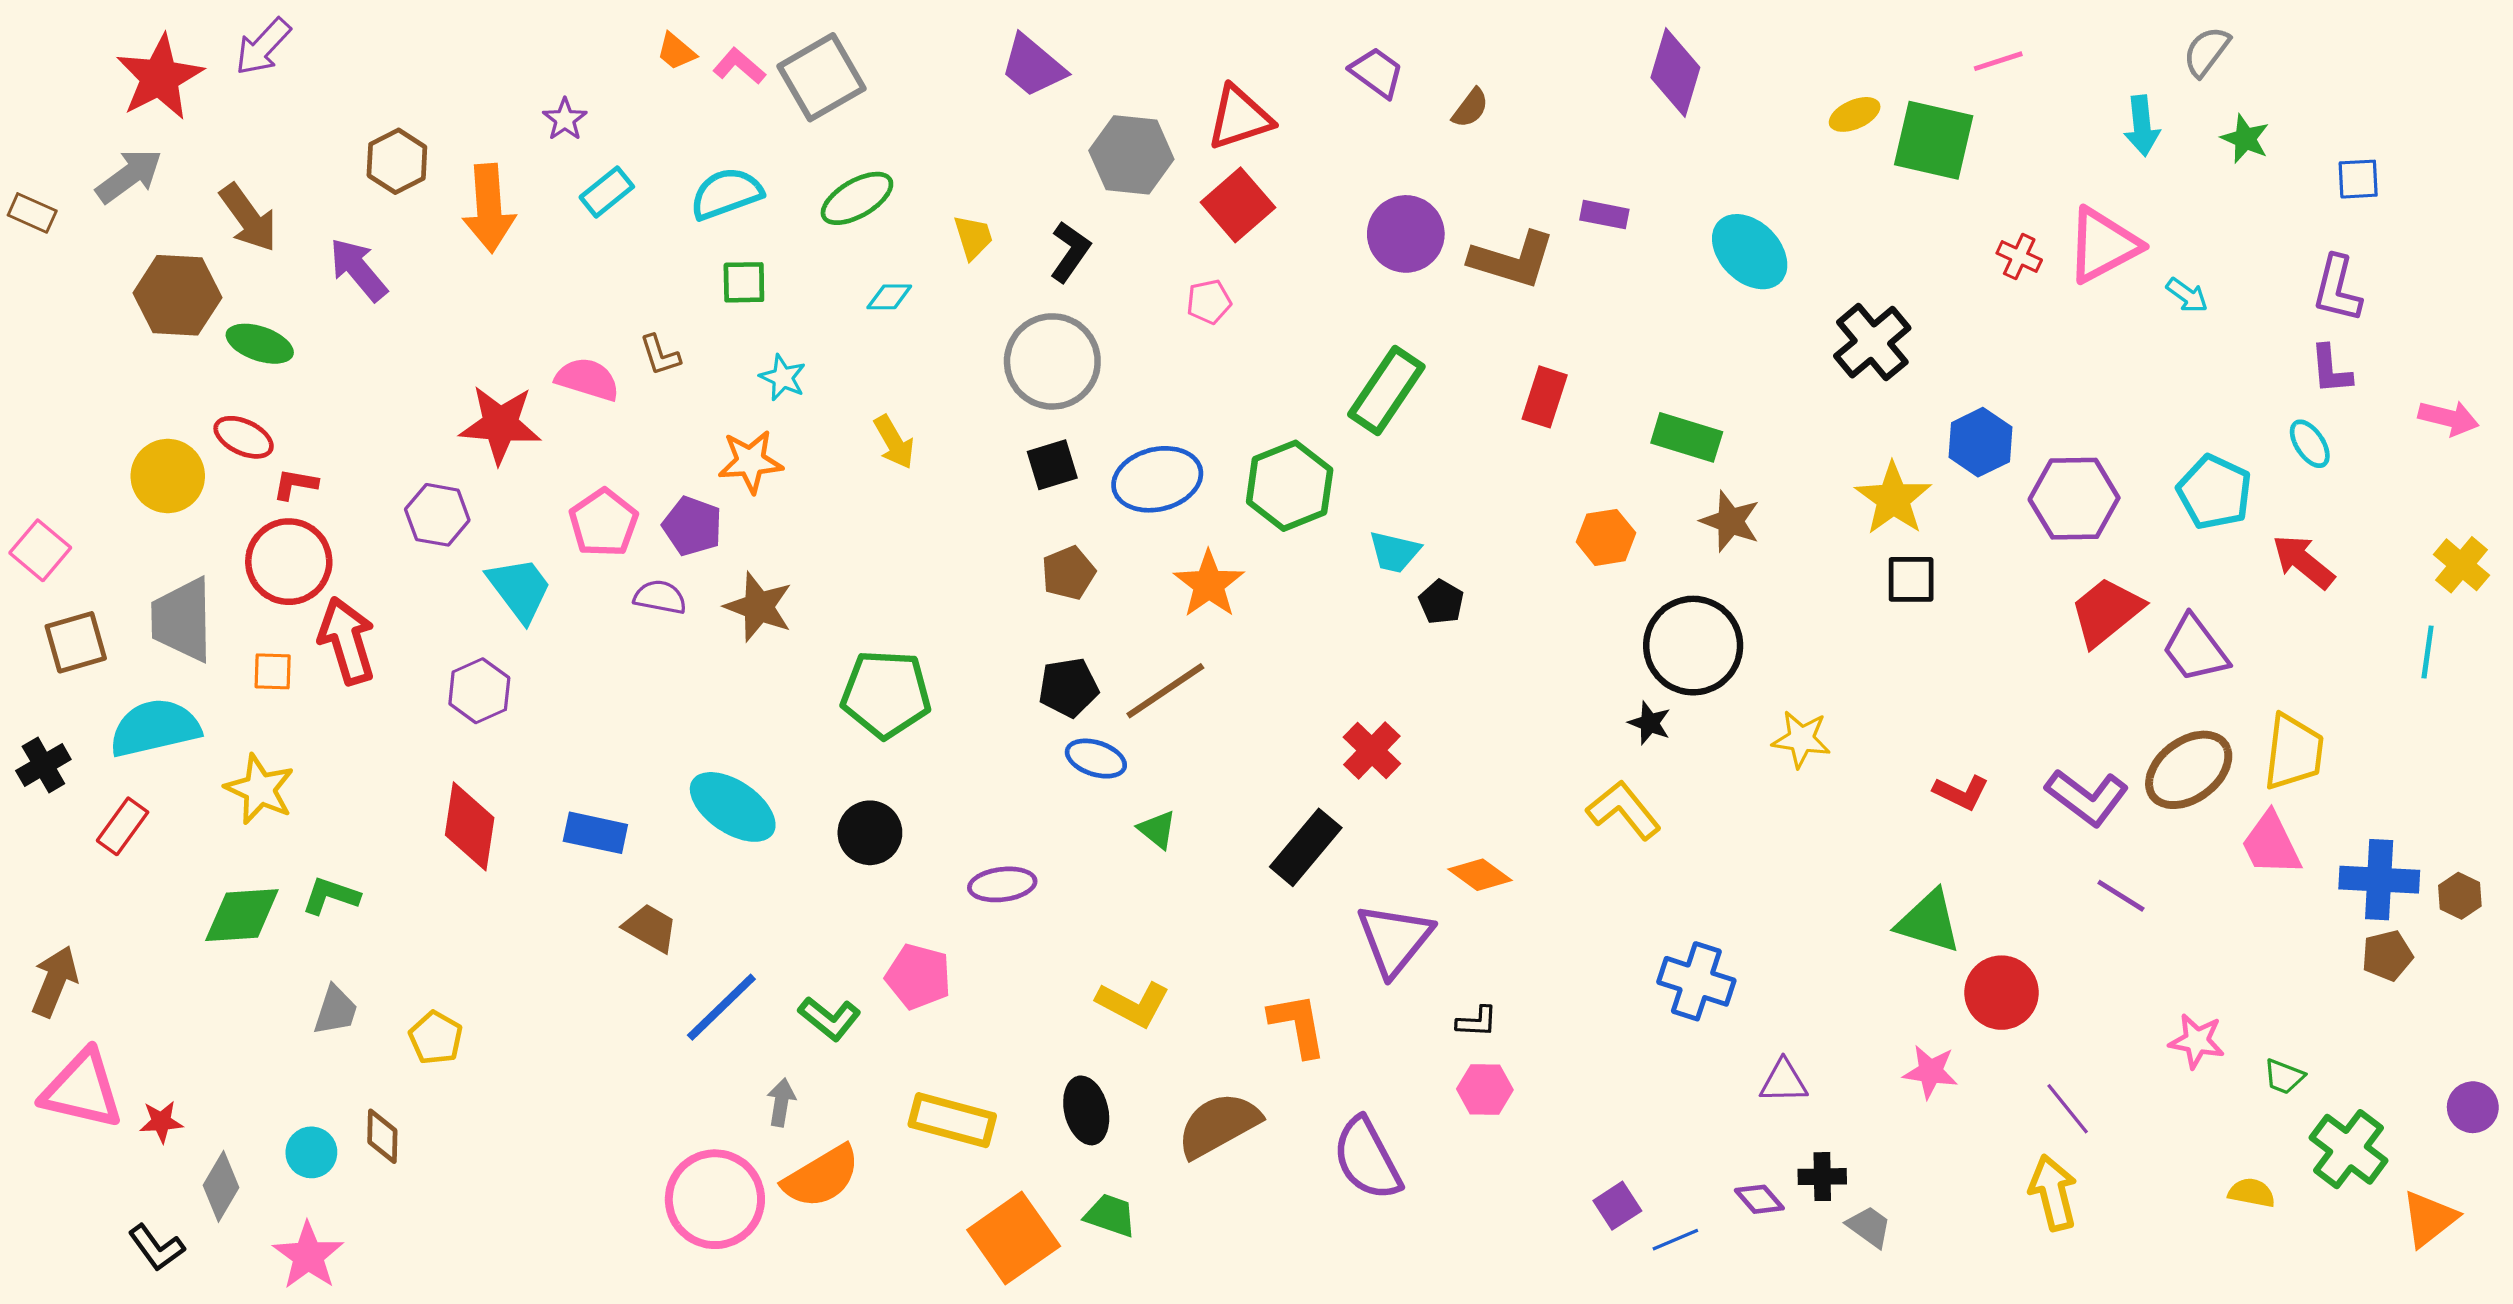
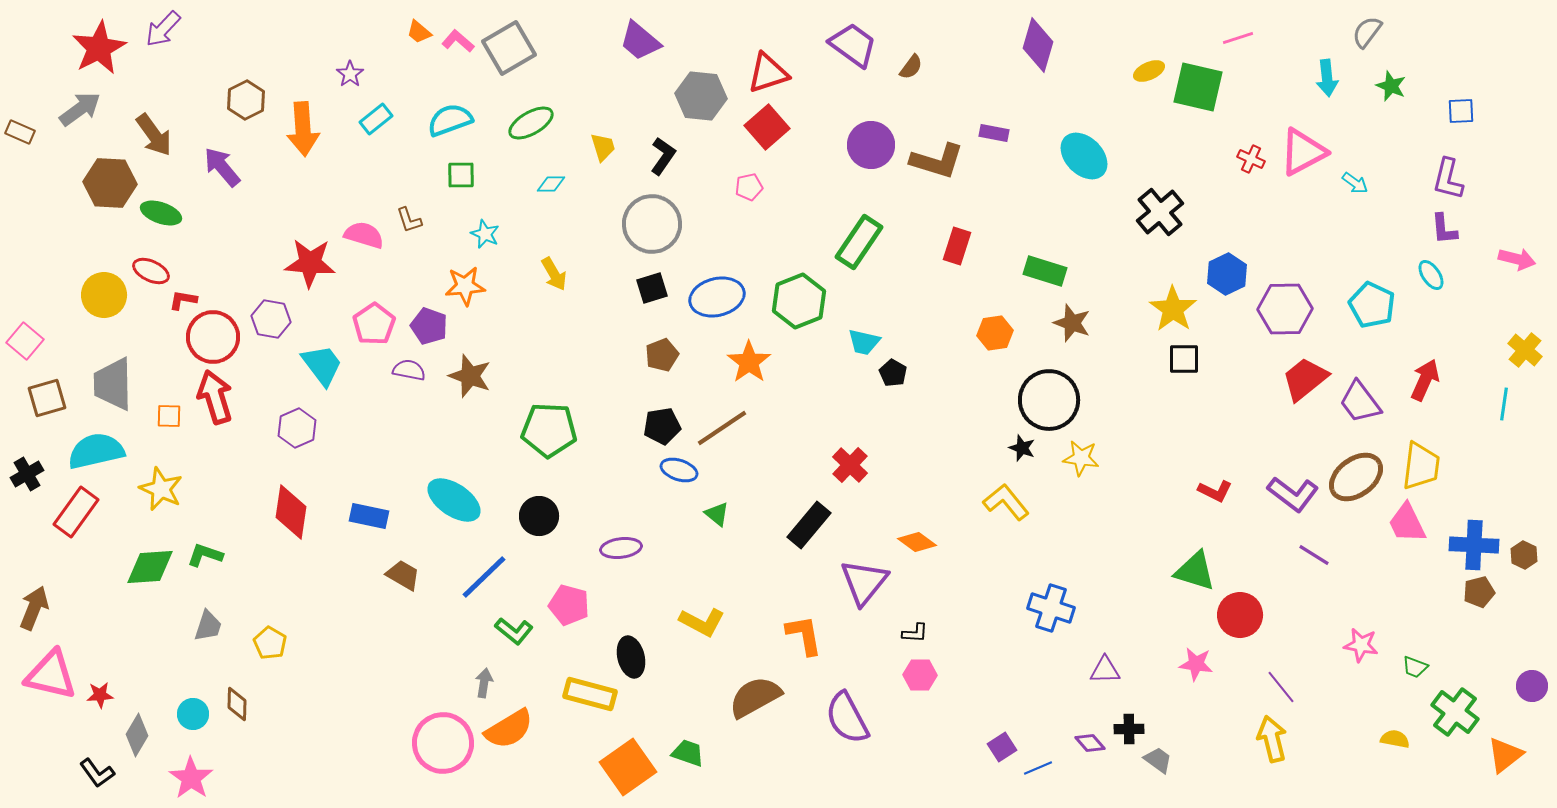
purple trapezoid: (1377, 73) -> (853, 45), size x1.4
red circle: (289, 562) -> (213, 337), moved
red arrow: (2303, 562) -> (1425, 380), moved, turned 75
yellow star: (1801, 739) -> (1081, 458), moved
red rectangle: (123, 826) -> (76, 512), size x1.4
blue line: (721, 1007) -> (484, 577), moved
black ellipse: (1086, 1110) -> (631, 657), moved

